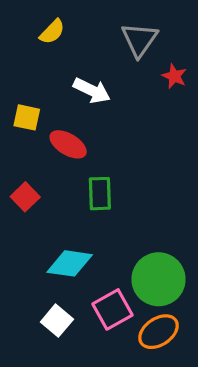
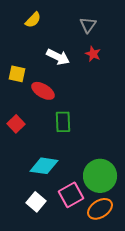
gray triangle: (139, 40) -> (88, 25), size x0.7
red star: (174, 76) -> (93, 54), moved

